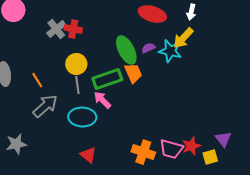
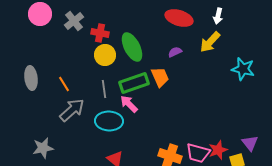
gray cross: (56, 29) -> (74, 21), moved
green ellipse: (126, 50) -> (132, 47), moved
cyan star: (170, 51) -> (243, 69), moved
yellow circle: (76, 64) -> (105, 55), moved

